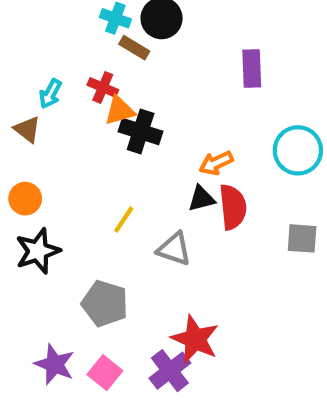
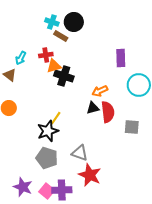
purple rectangle: (252, 69) -> (121, 58), moved
red cross: (103, 87) -> (46, 55), turned -32
gray square: (302, 238) -> (132, 127), moved
gray triangle: (174, 249) -> (80, 153), moved
black star: (38, 251) -> (48, 131), moved
purple cross: (170, 371) -> (62, 190), moved, turned 36

